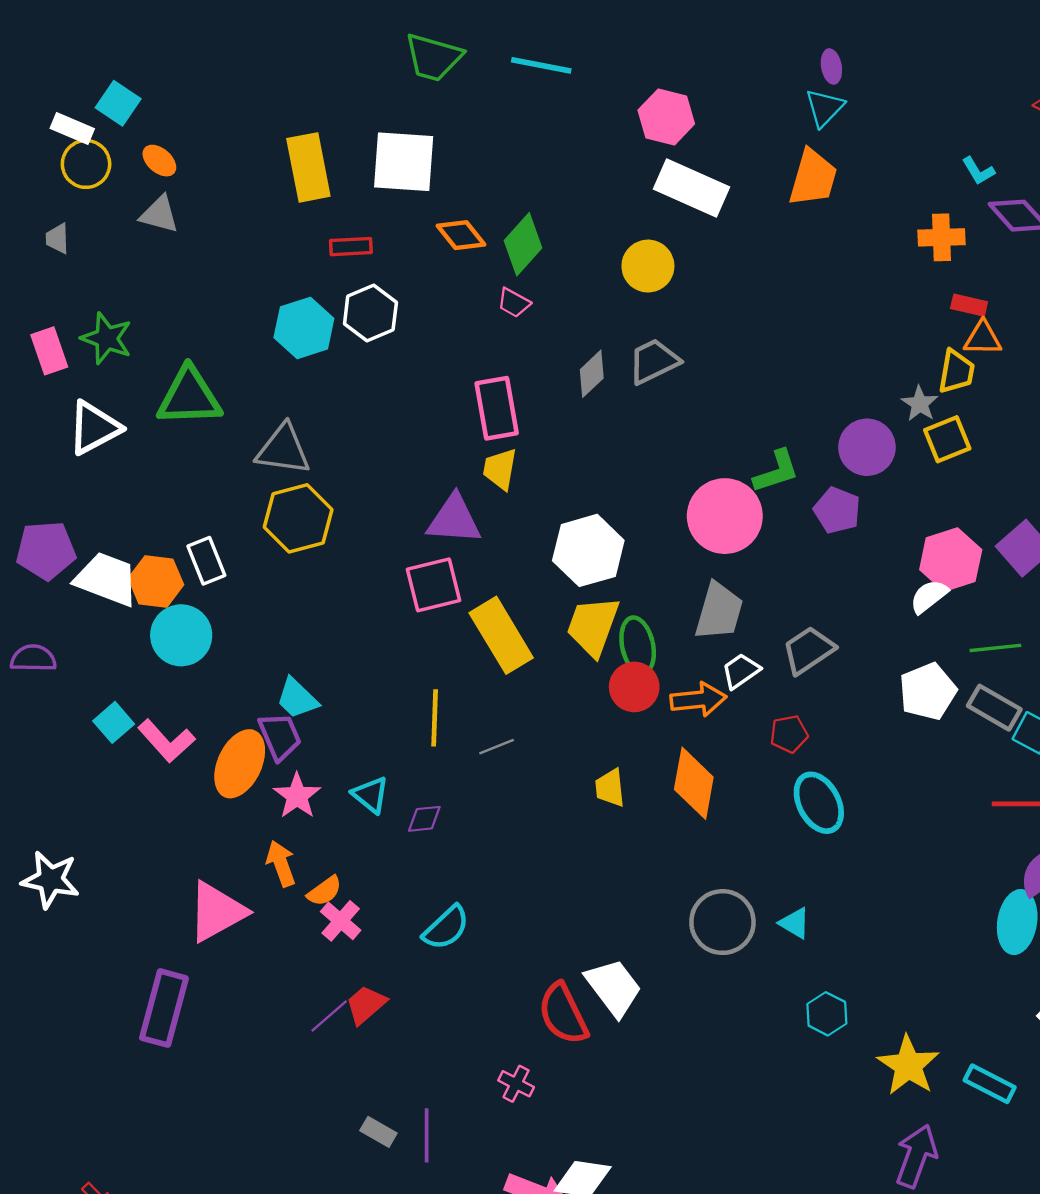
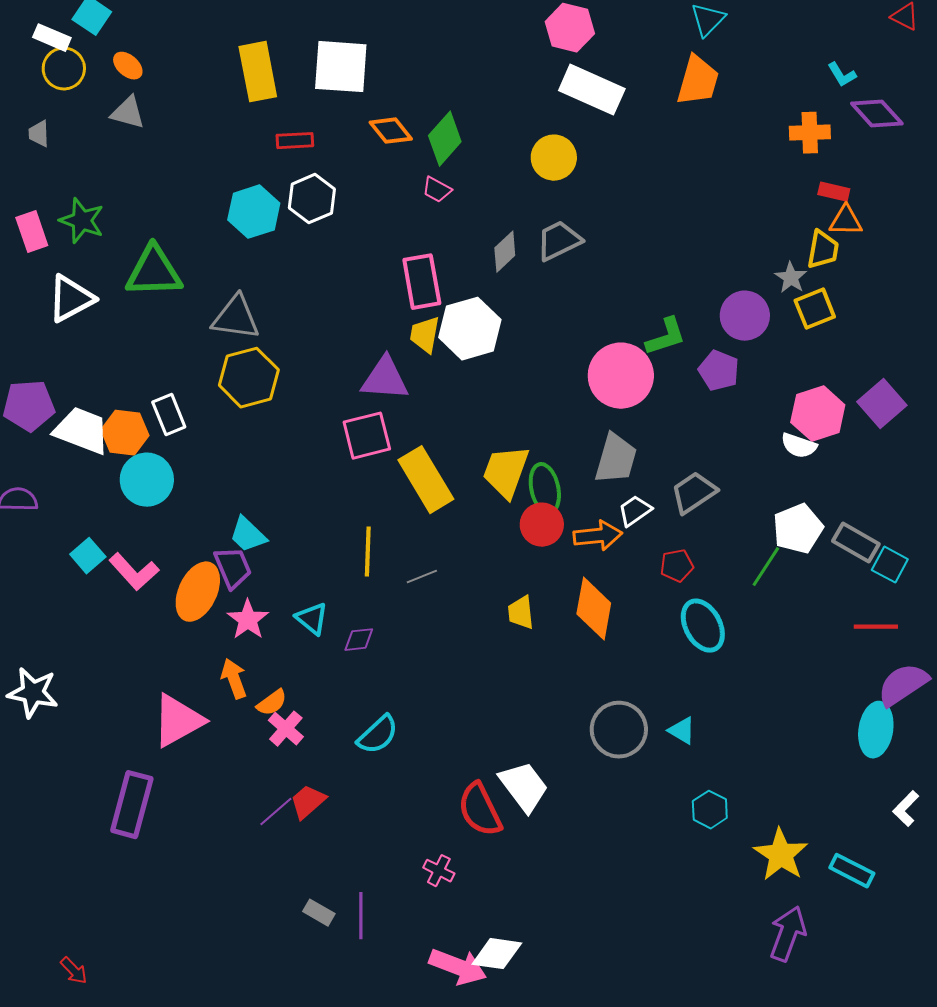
white hexagon: (588, 550) -> (470, 329), moved
white semicircle: (929, 596) -> (799, 446), turned -123
green line: (995, 648) -> (766, 567), moved, turned -51

